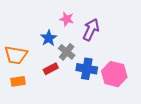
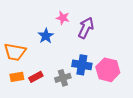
gray cross: (67, 52) -> (63, 78), moved, turned 35
red rectangle: (51, 69) -> (36, 77), moved

